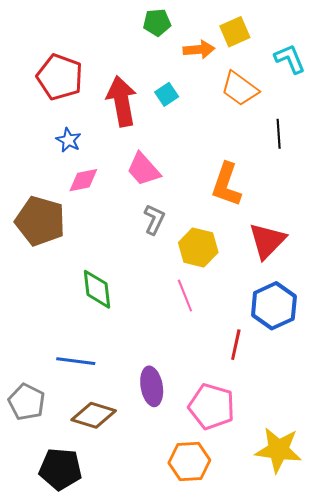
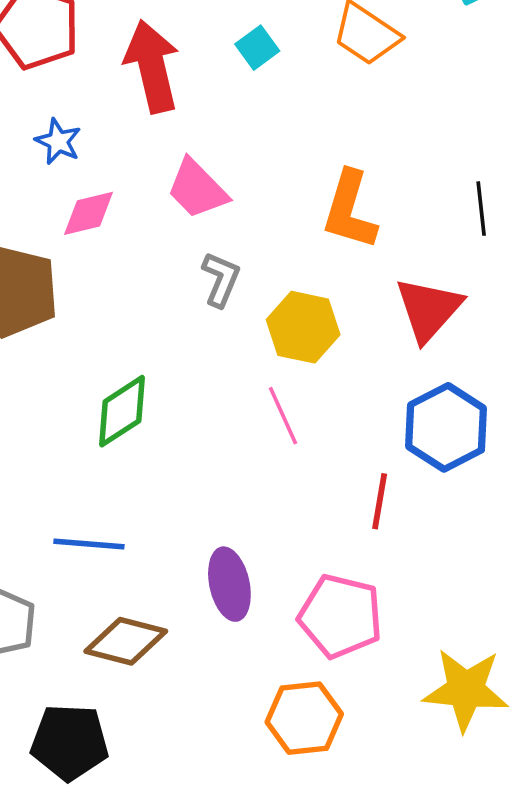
cyan square: (167, 94) -> (257, 48), moved
black line: (279, 134) -> (481, 209), moved
green diamond: (97, 289) -> (122, 411), turned 66

